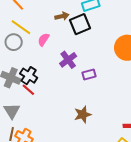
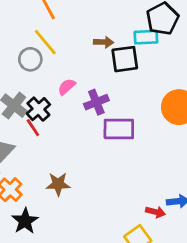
pink semicircle: (44, 40) -> (67, 87), moved
purple rectangle: (89, 74) -> (119, 129), size x1.6
brown star: (83, 114) -> (58, 184), moved

